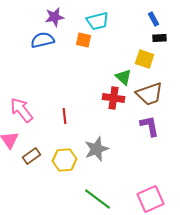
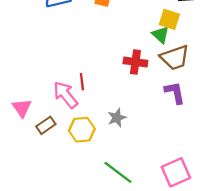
green triangle: (124, 77) -> (161, 35), moved
pink arrow: (22, 110) -> (66, 95), moved
gray star: (97, 149) -> (117, 118), size x0.7

